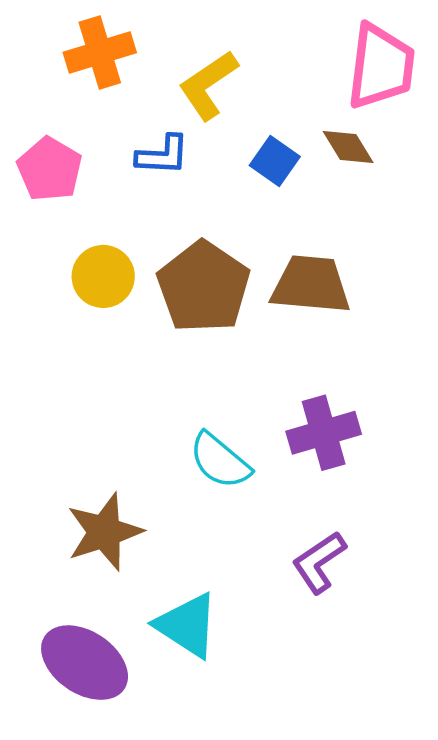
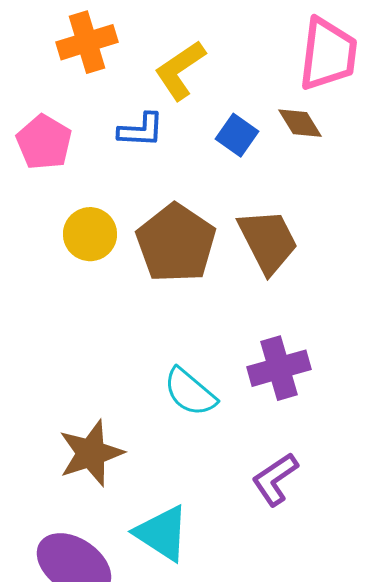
brown trapezoid: (311, 285) -> (268, 241), turned 58

